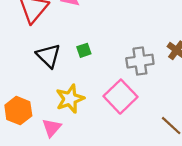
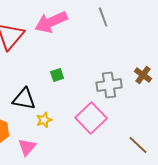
black triangle: (48, 56) -> (24, 99), moved, turned -35
yellow star: (70, 99) -> (44, 120), size x0.6

